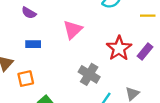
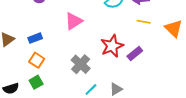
blue rectangle: (33, 44) -> (35, 38), moved, turned -32
orange square: (26, 79) -> (37, 60), moved, turned 35

